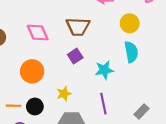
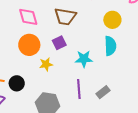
orange circle: (32, 71) -> (29, 45), moved
yellow star: (64, 94) -> (46, 64), moved
gray rectangle: (142, 111) -> (103, 92), moved

